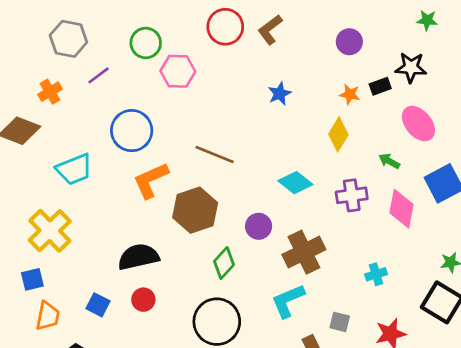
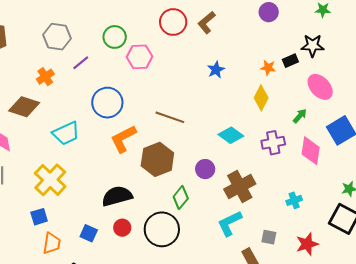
purple circle: (349, 42) -> (269, 12), moved
green arrow: (389, 161) -> (300, 116), turned 105
black circle: (217, 322) -> (162, 229), moved

